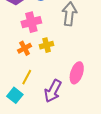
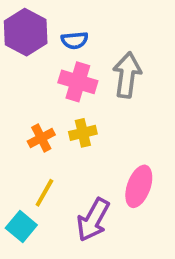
pink cross: (31, 22) -> (78, 82), moved, turned 30

